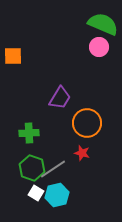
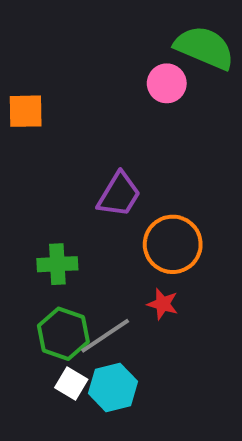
pink circle: (99, 47) -> (167, 83), moved

